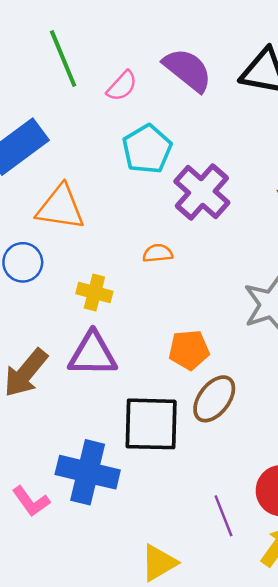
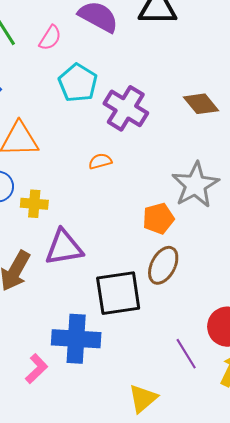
yellow cross: (94, 292) -> (34, 204), moved
orange pentagon: (189, 350) -> (158, 218), moved
pink L-shape: (31, 501) -> (37, 369), turned -88

